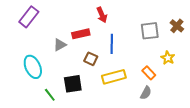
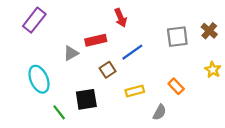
blue line: (112, 44) -> (132, 52), turned 54
yellow star: (168, 58) -> (213, 70), moved
brown square: (91, 59) -> (108, 70), turned 32
yellow rectangle: (114, 77) -> (135, 91), size x0.7
gray semicircle: (146, 93) -> (160, 112), moved

